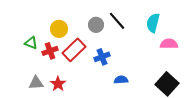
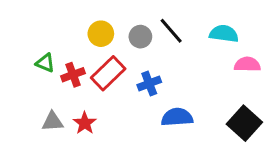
cyan semicircle: (153, 23) -> (224, 34), turned 84
yellow circle: (59, 29) -> (101, 34), moved
blue semicircle: (121, 80) -> (177, 117), size x1.5

